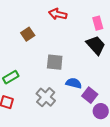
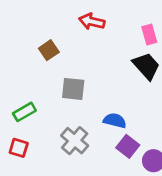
gray square: (55, 62) -> (73, 89), moved
purple square: (90, 95) -> (128, 146), moved

